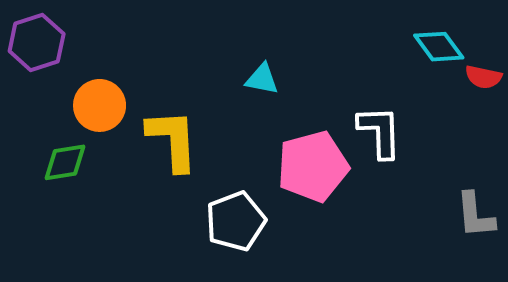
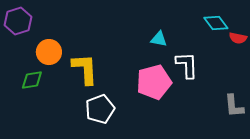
cyan triangle: (262, 79) -> (159, 39), moved
white pentagon: (236, 221) -> (100, 109), moved

